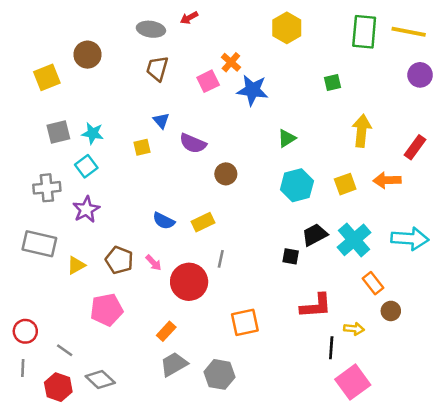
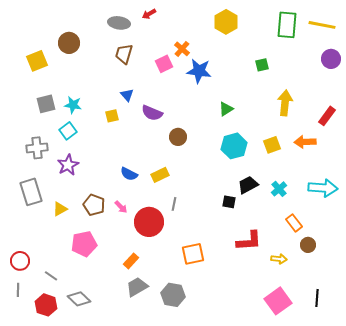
cyan cross: (354, 240) -> (279, 189), size x0.6
gray rectangle: (39, 244) -> (31, 192), turned 60
black line: (331, 348) -> (317, 298), moved

